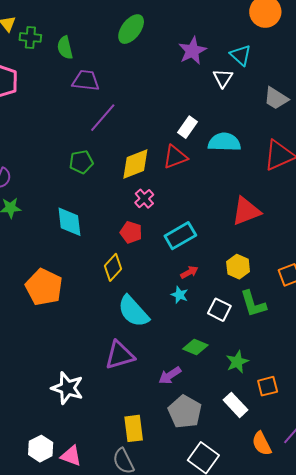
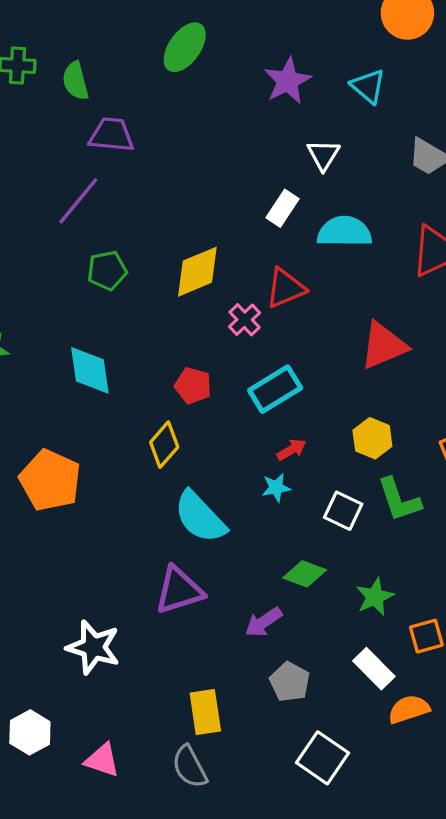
white triangle: (223, 78) -> (323, 155), moved
purple line: (103, 118) -> (78, 201), moved
red triangle: (175, 157) -> (285, 288), moved
pink cross: (144, 199) -> (245, 320), moved
cyan star: (180, 295) -> (276, 488), turned -30
gray pentagon: (185, 412) -> (290, 682), size x0.7
orange semicircle: (262, 444) -> (409, 709), moved, turned 100
white hexagon: (41, 449) -> (30, 732), moved

